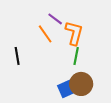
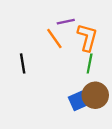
purple line: (55, 19) -> (66, 22), turned -49

